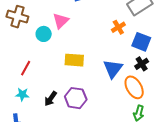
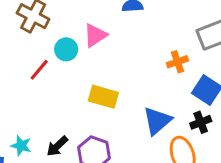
red line: (26, 68) -> (39, 70), moved
cyan star: (22, 94) -> (21, 146), moved

